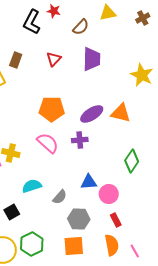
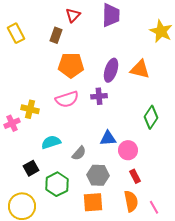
brown rectangle: (16, 60) -> (56, 35), moved
purple ellipse: (92, 114) -> (111, 70), turned -40
pink semicircle: (48, 143) -> (67, 99), turned 120
green hexagon: (32, 244) -> (57, 184), moved

